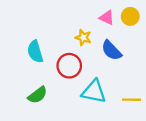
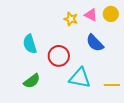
yellow star: (83, 38) -> (71, 19), moved

